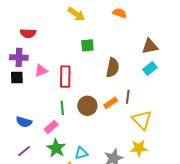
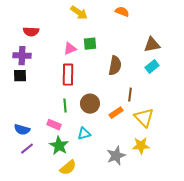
pink triangle: (41, 71) -> (70, 49), moved
orange rectangle: (111, 103) -> (116, 113), moved
blue semicircle: (24, 122) -> (22, 130), moved
pink rectangle: (51, 127) -> (54, 125), turned 64
cyan triangle: (81, 153) -> (84, 134), moved

